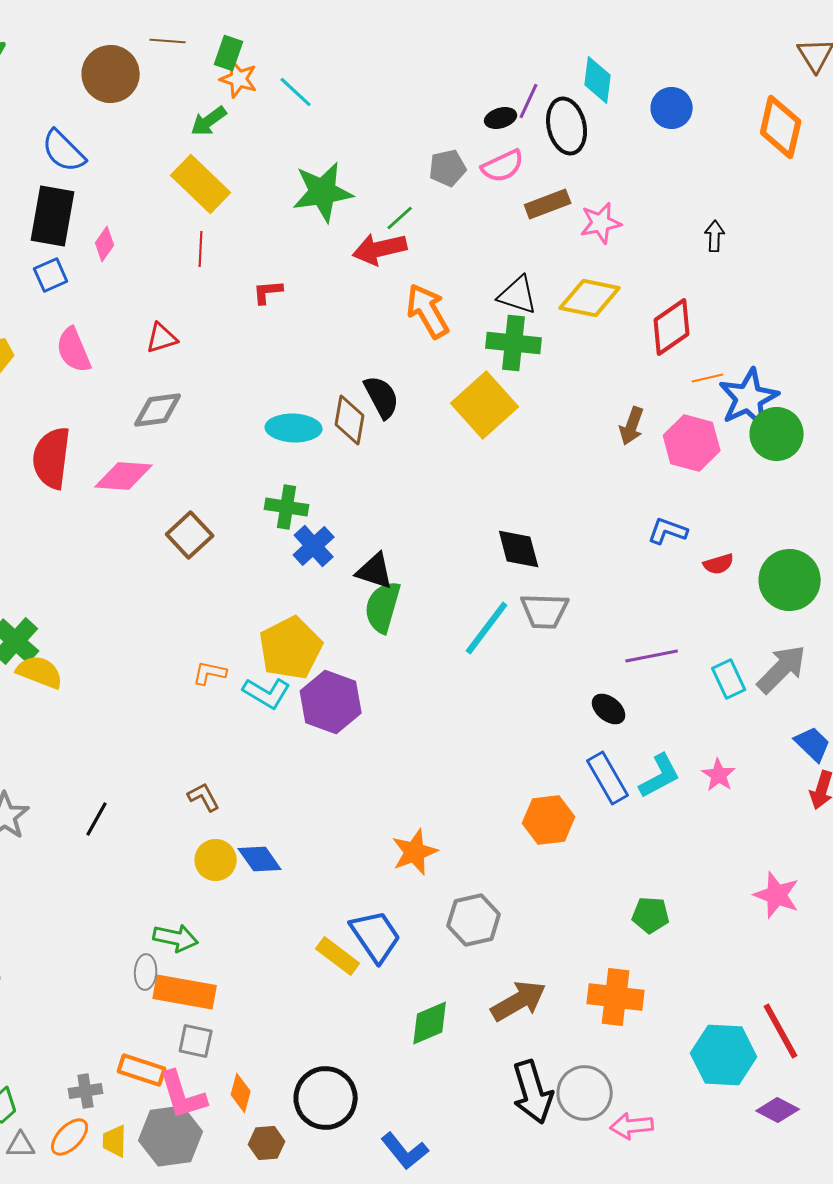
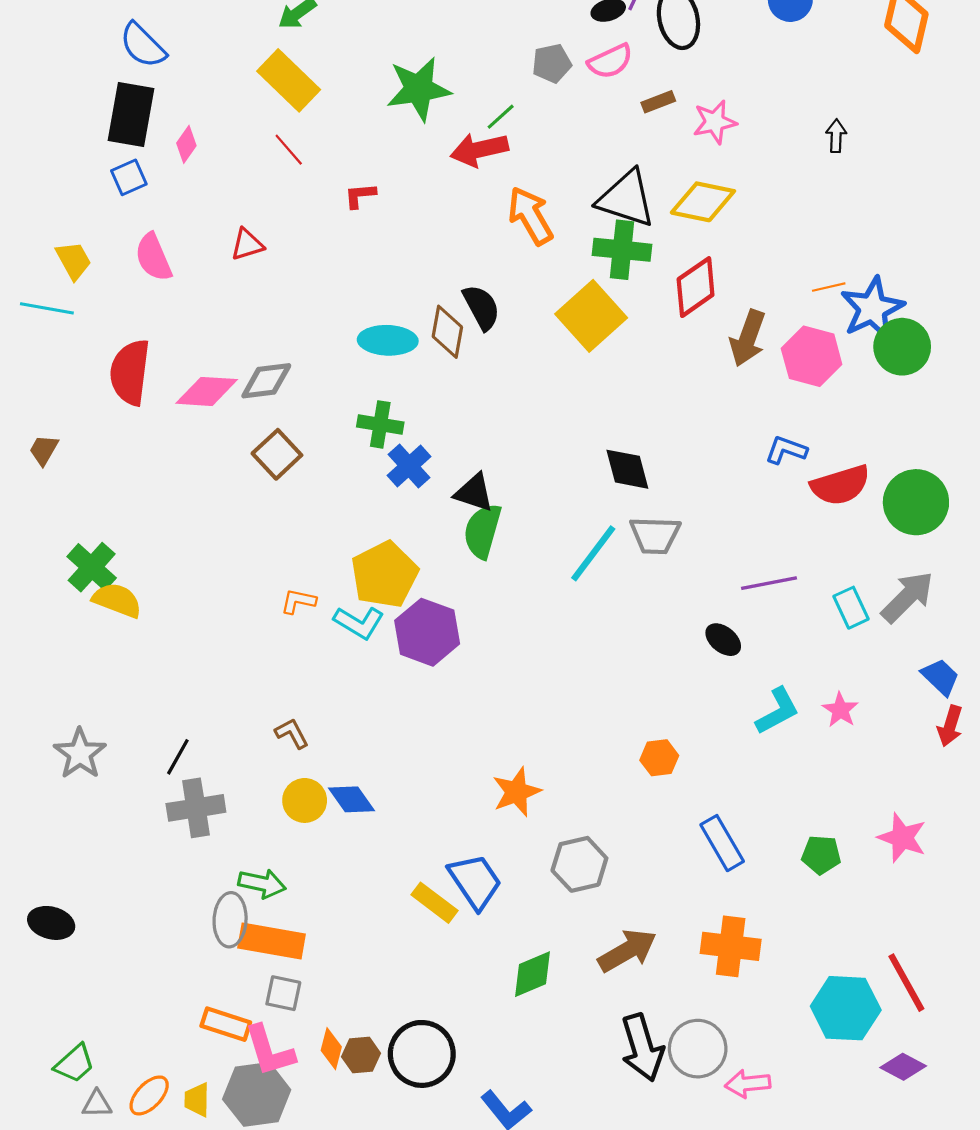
brown rectangle: (548, 204) -> (658, 102), size x0.7
red line: (201, 249) -> (289, 150), turned -44
black triangle: (518, 295) -> (626, 199), size x1.4
red diamond: (672, 327) -> (696, 287), moved
gray diamond: (158, 410) -> (266, 381), moved
brown arrow: (632, 426) -> (748, 338), size x1.4
red semicircle: (719, 564) -> (840, 485), size x1.8
blue rectangle: (608, 778) -> (722, 843), moved
orange hexagon: (549, 820) -> (659, 758), size x0.7
green pentagon: (651, 915) -> (821, 855), moved
gray ellipse: (146, 972) -> (230, 920), size x1.4
gray cross: (86, 1091) -> (196, 808), moved, size x1.6
brown hexagon: (267, 1143) -> (361, 1055), moved

